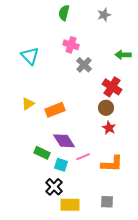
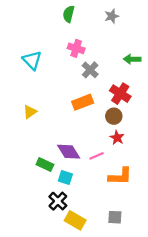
orange rectangle: (55, 110) -> (83, 102), moved
pink line: (83, 157) -> (97, 156), moved
yellow rectangle: (70, 205) -> (75, 220), turned 30

